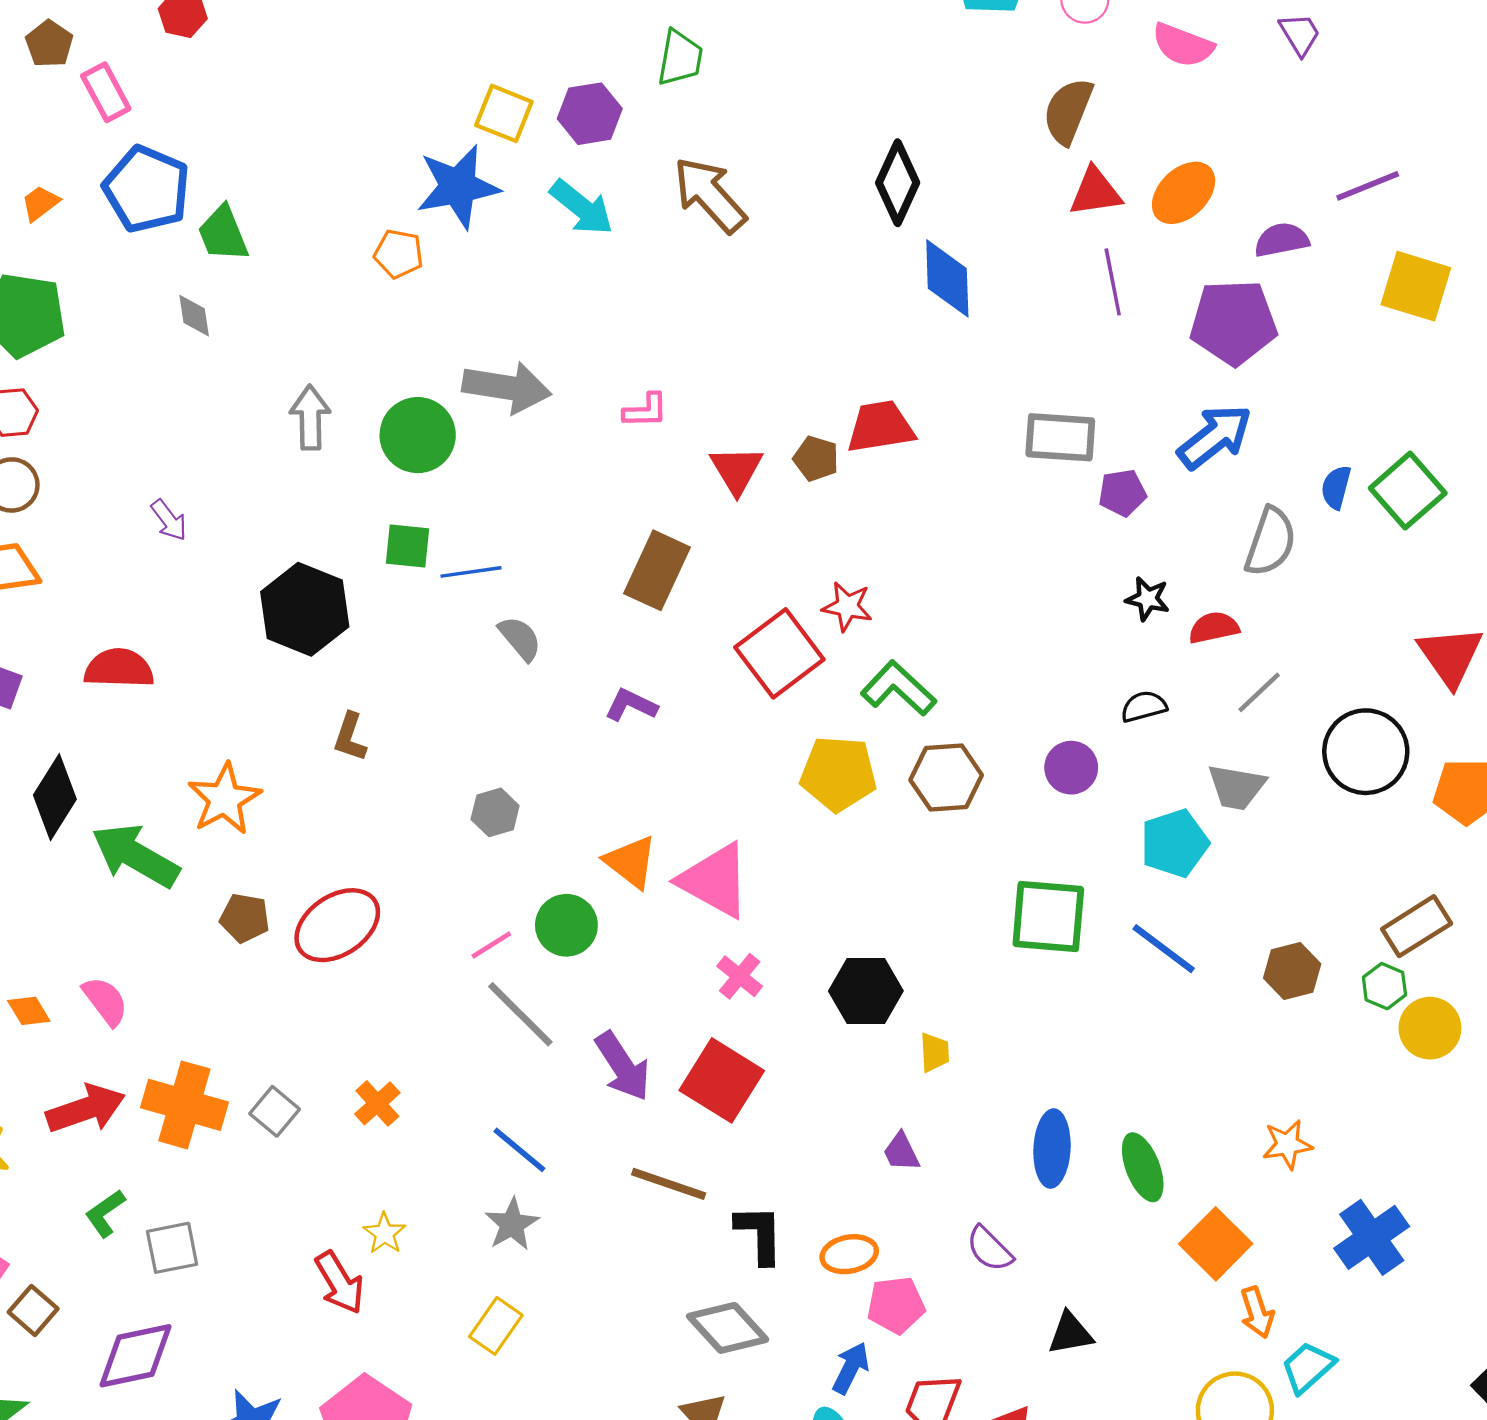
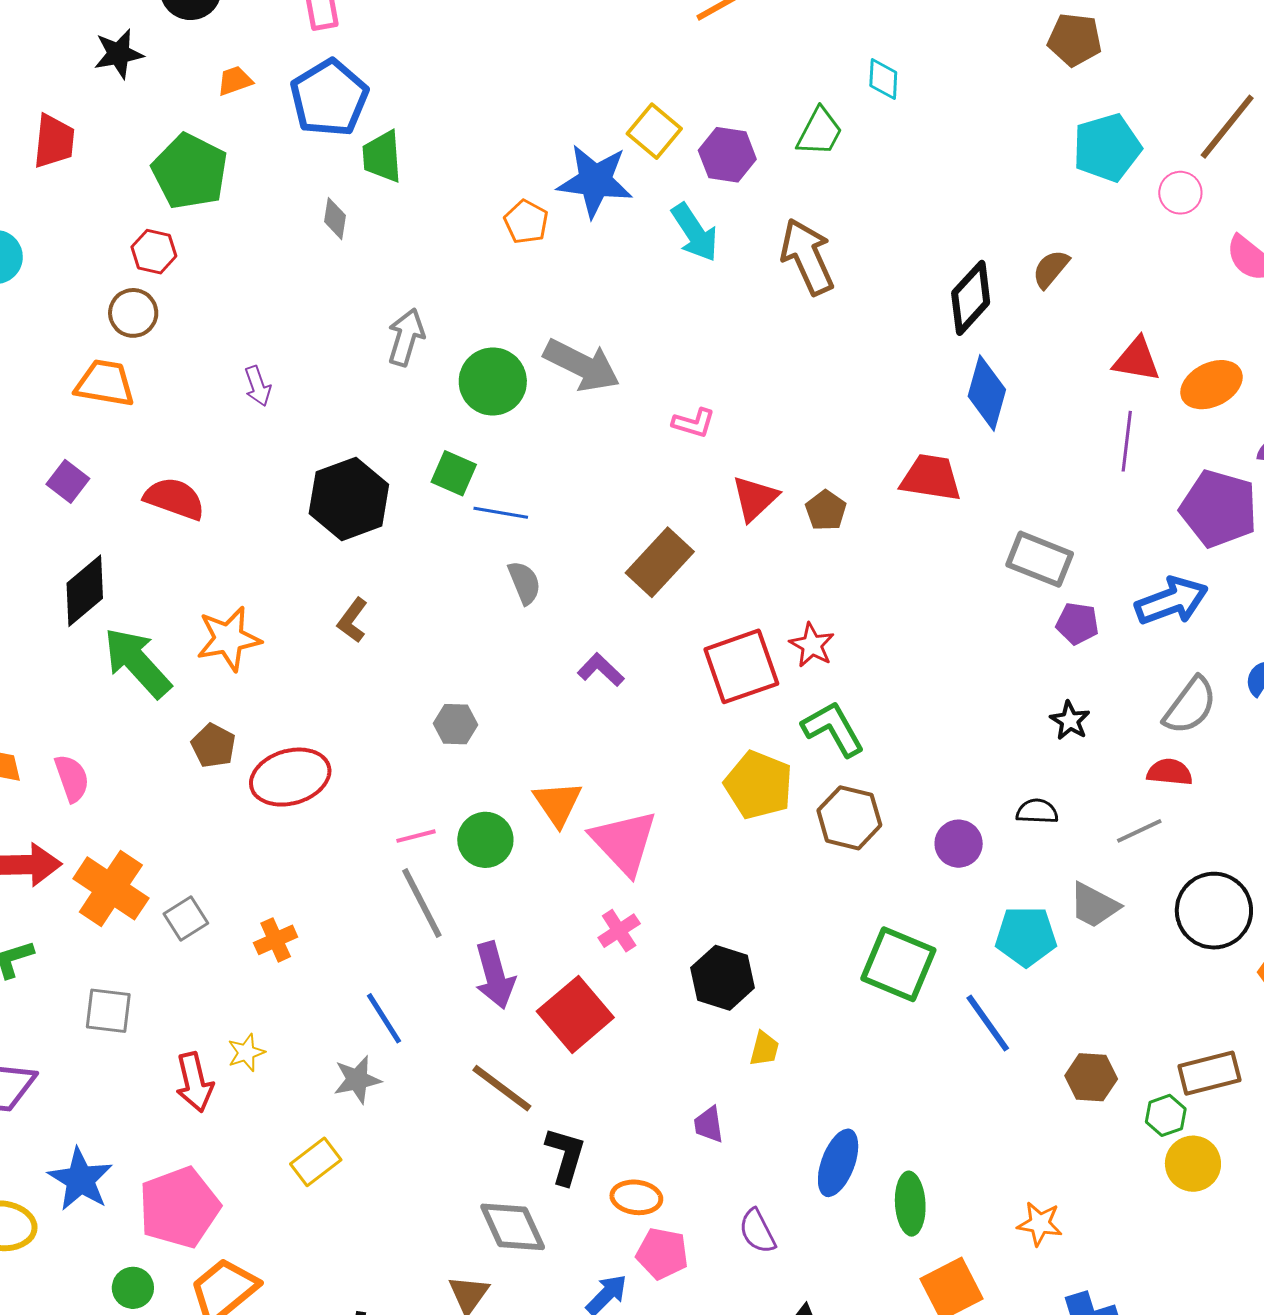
brown semicircle: (1068, 111) -> (1051, 269), moved, size x0.7
red trapezoid: (880, 427) -> (931, 478), moved
red semicircle: (1214, 628) -> (1170, 772), moved
gray square: (172, 1248) -> (108, 1011), moved

